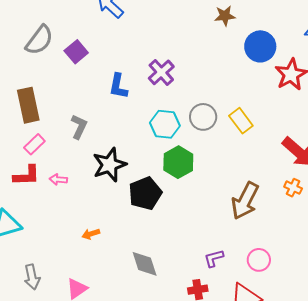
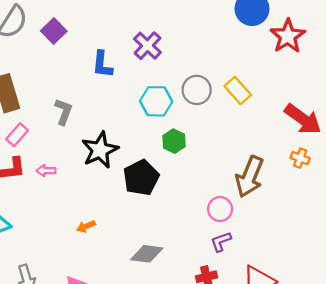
green hexagon: (178, 162) -> (174, 141), size x0.7
pink circle: (259, 260) -> (220, 209), moved
gray diamond: (145, 264) -> (147, 254), turned -60

